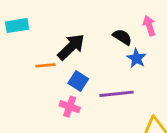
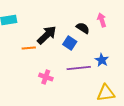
blue star: (136, 58) -> (102, 60), moved
blue square: (78, 81) -> (70, 43), moved

